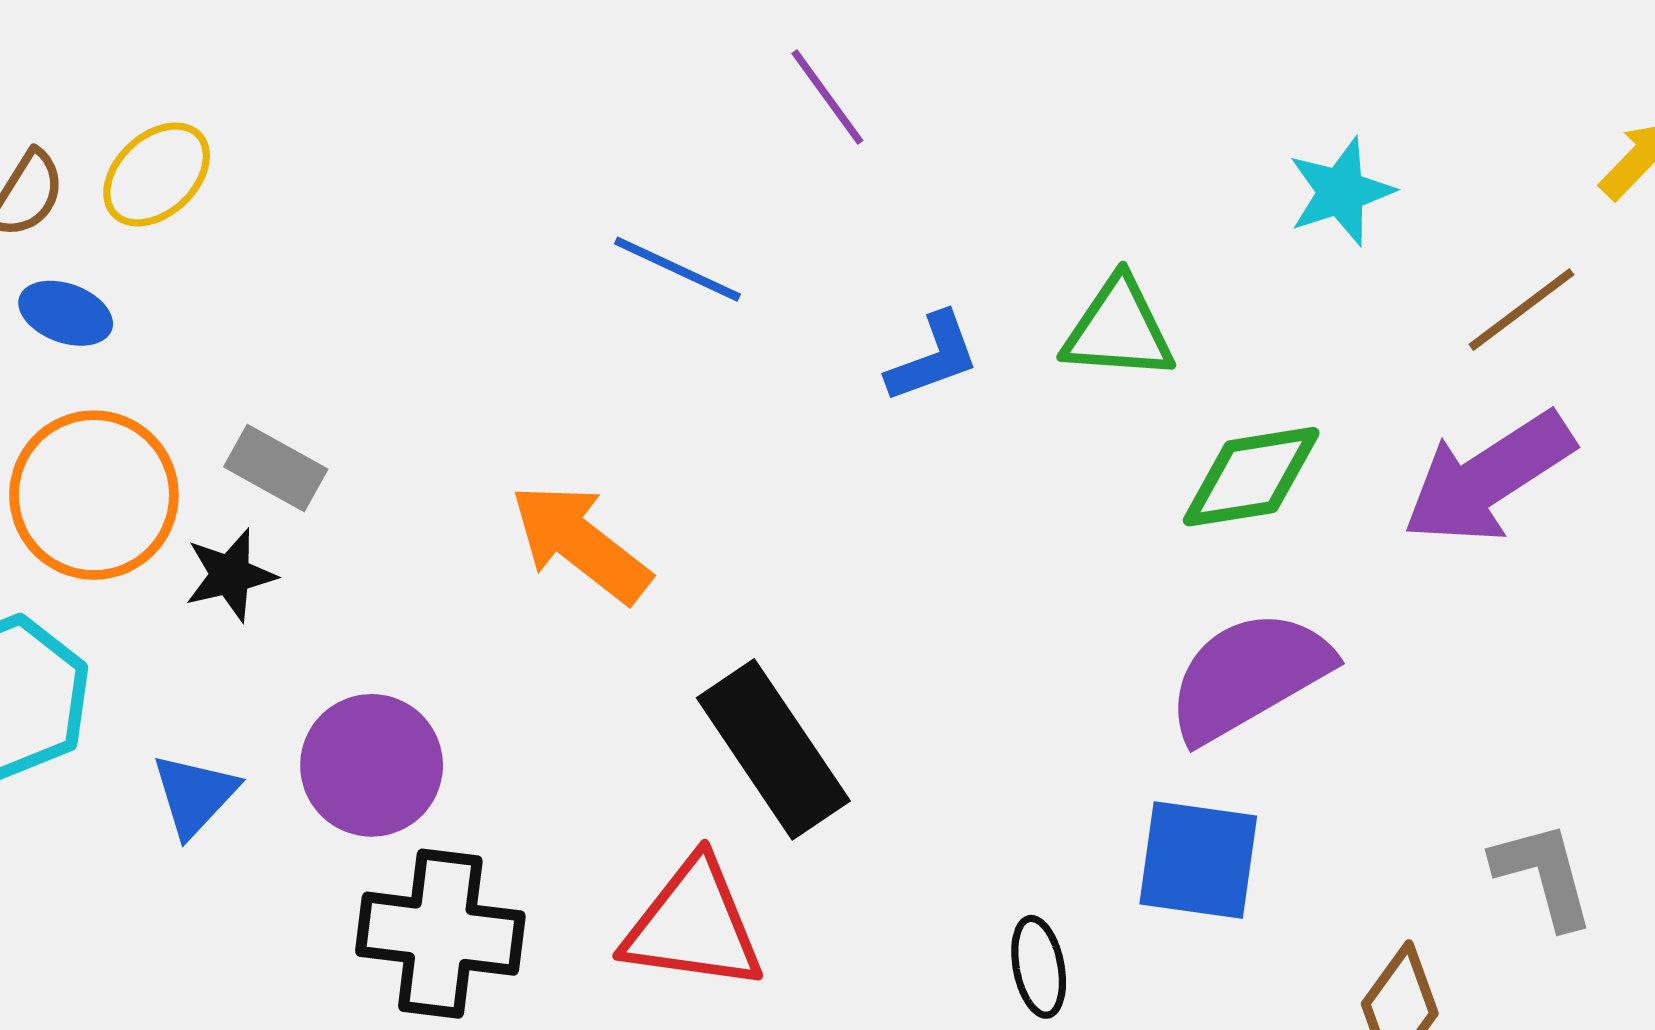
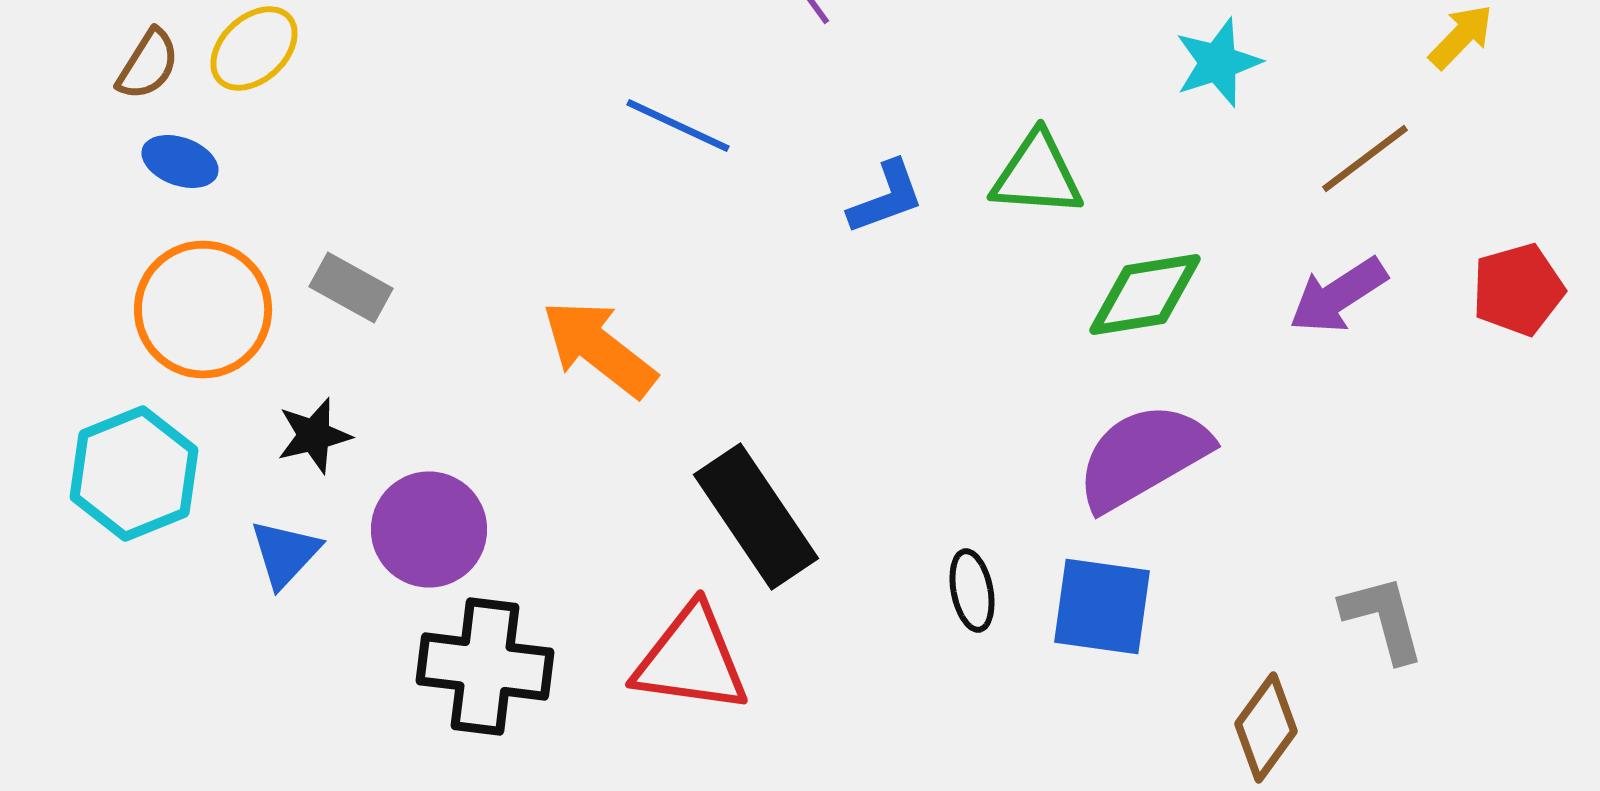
purple arrow: (1488, 478) -> (1338, 296), size x0.7
black star: (230, 575) -> (314, 436), moved
black ellipse: (1039, 967) -> (972, 590), moved

